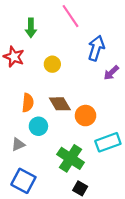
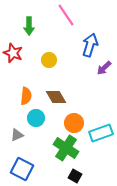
orange circle: (86, 116) -> (74, 123), moved

